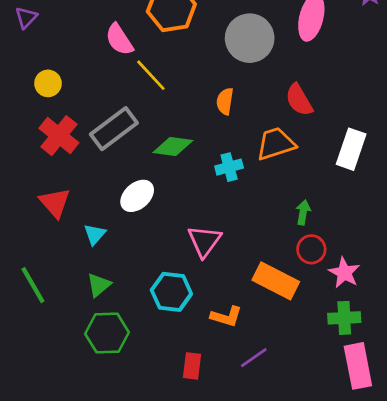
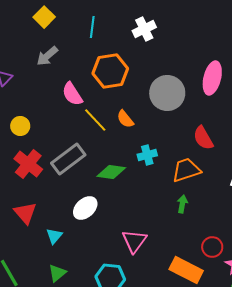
orange semicircle: (225, 101) -> (125, 119), moved, turned -48
cyan cross: (229, 167) -> (147, 155), moved
green arrow: (303, 212) -> (182, 204), moved

